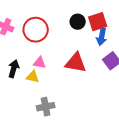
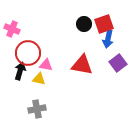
red circle: (36, 30) -> (28, 53), moved
gray cross: (46, 107) -> (37, 109), moved

